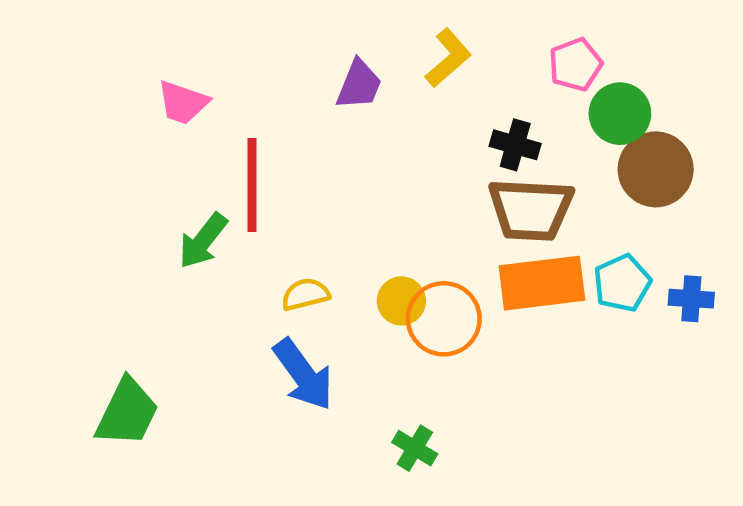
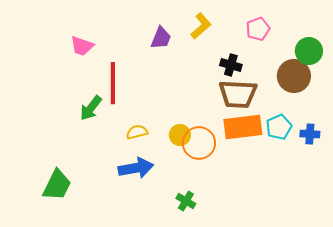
green circle: (620, 114) -> (309, 51), moved
blue arrow: (303, 375) -> (136, 168), turned -64

